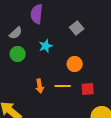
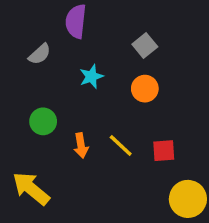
green circle: (18, 54) -> (43, 121), moved
orange circle: (75, 64) -> (145, 89), moved
yellow line: (63, 86) -> (121, 145), turned 42

